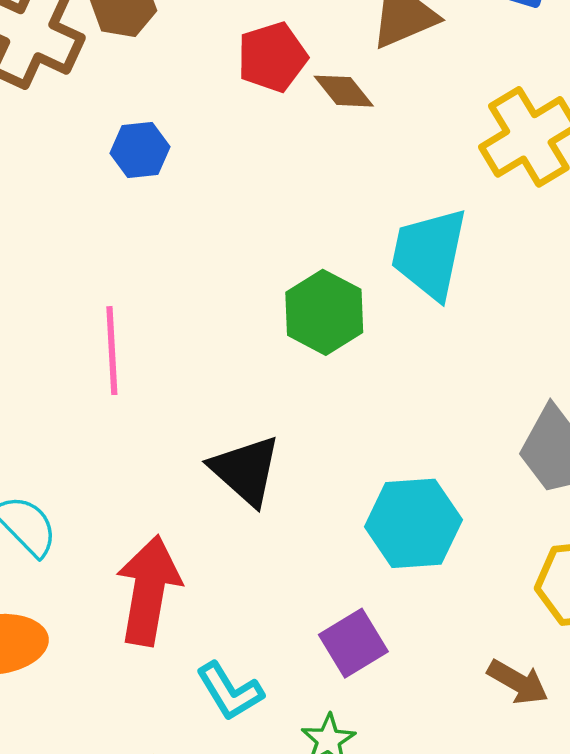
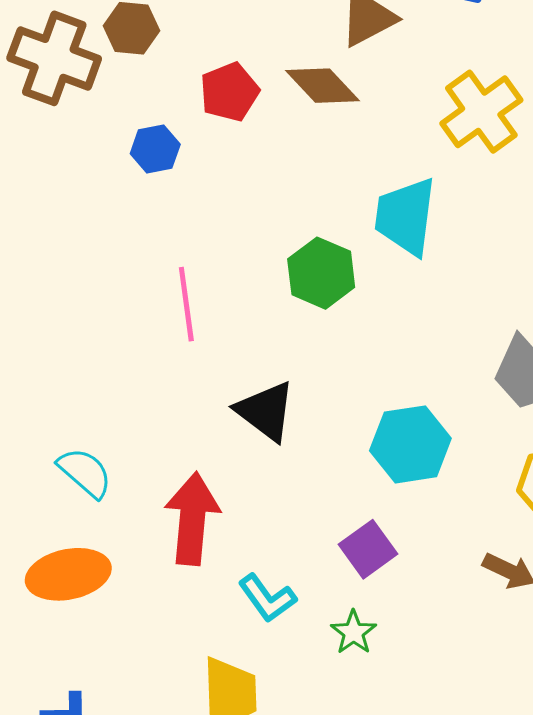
red pentagon: (272, 57) -> (229, 92), moved
brown diamond: (344, 91) -> (323, 86), size x1.4
pink line: (112, 351) -> (186, 304), moved

